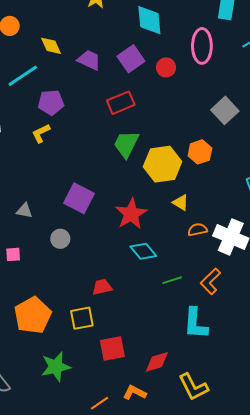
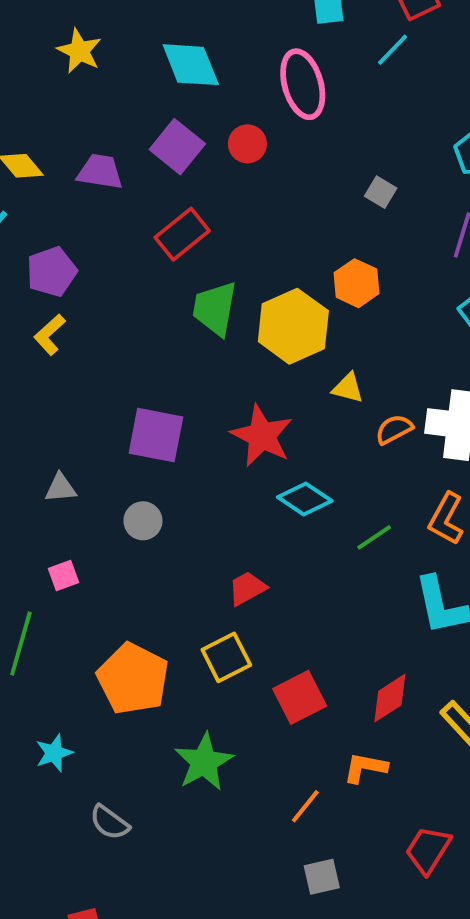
gray square: (225, 110) -> (381, 192), size x0.6

